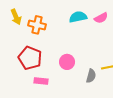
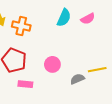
cyan semicircle: (78, 17) -> (64, 18), turned 126
gray semicircle: (91, 76) -> (77, 79), turned -128

